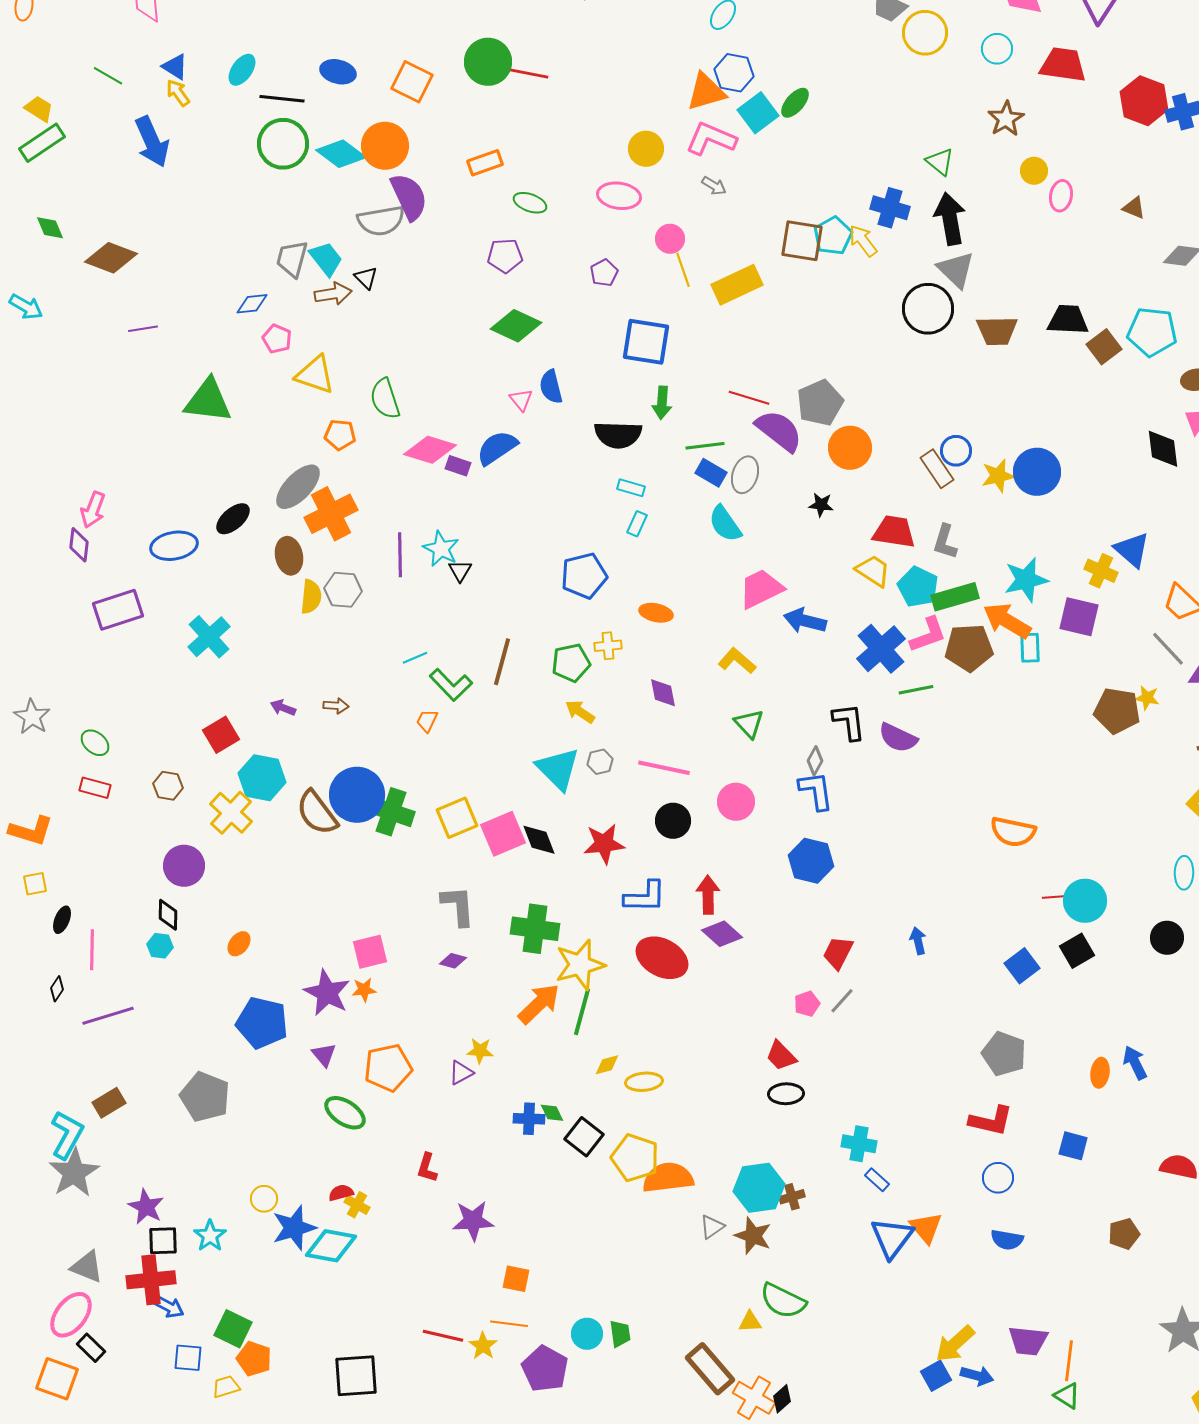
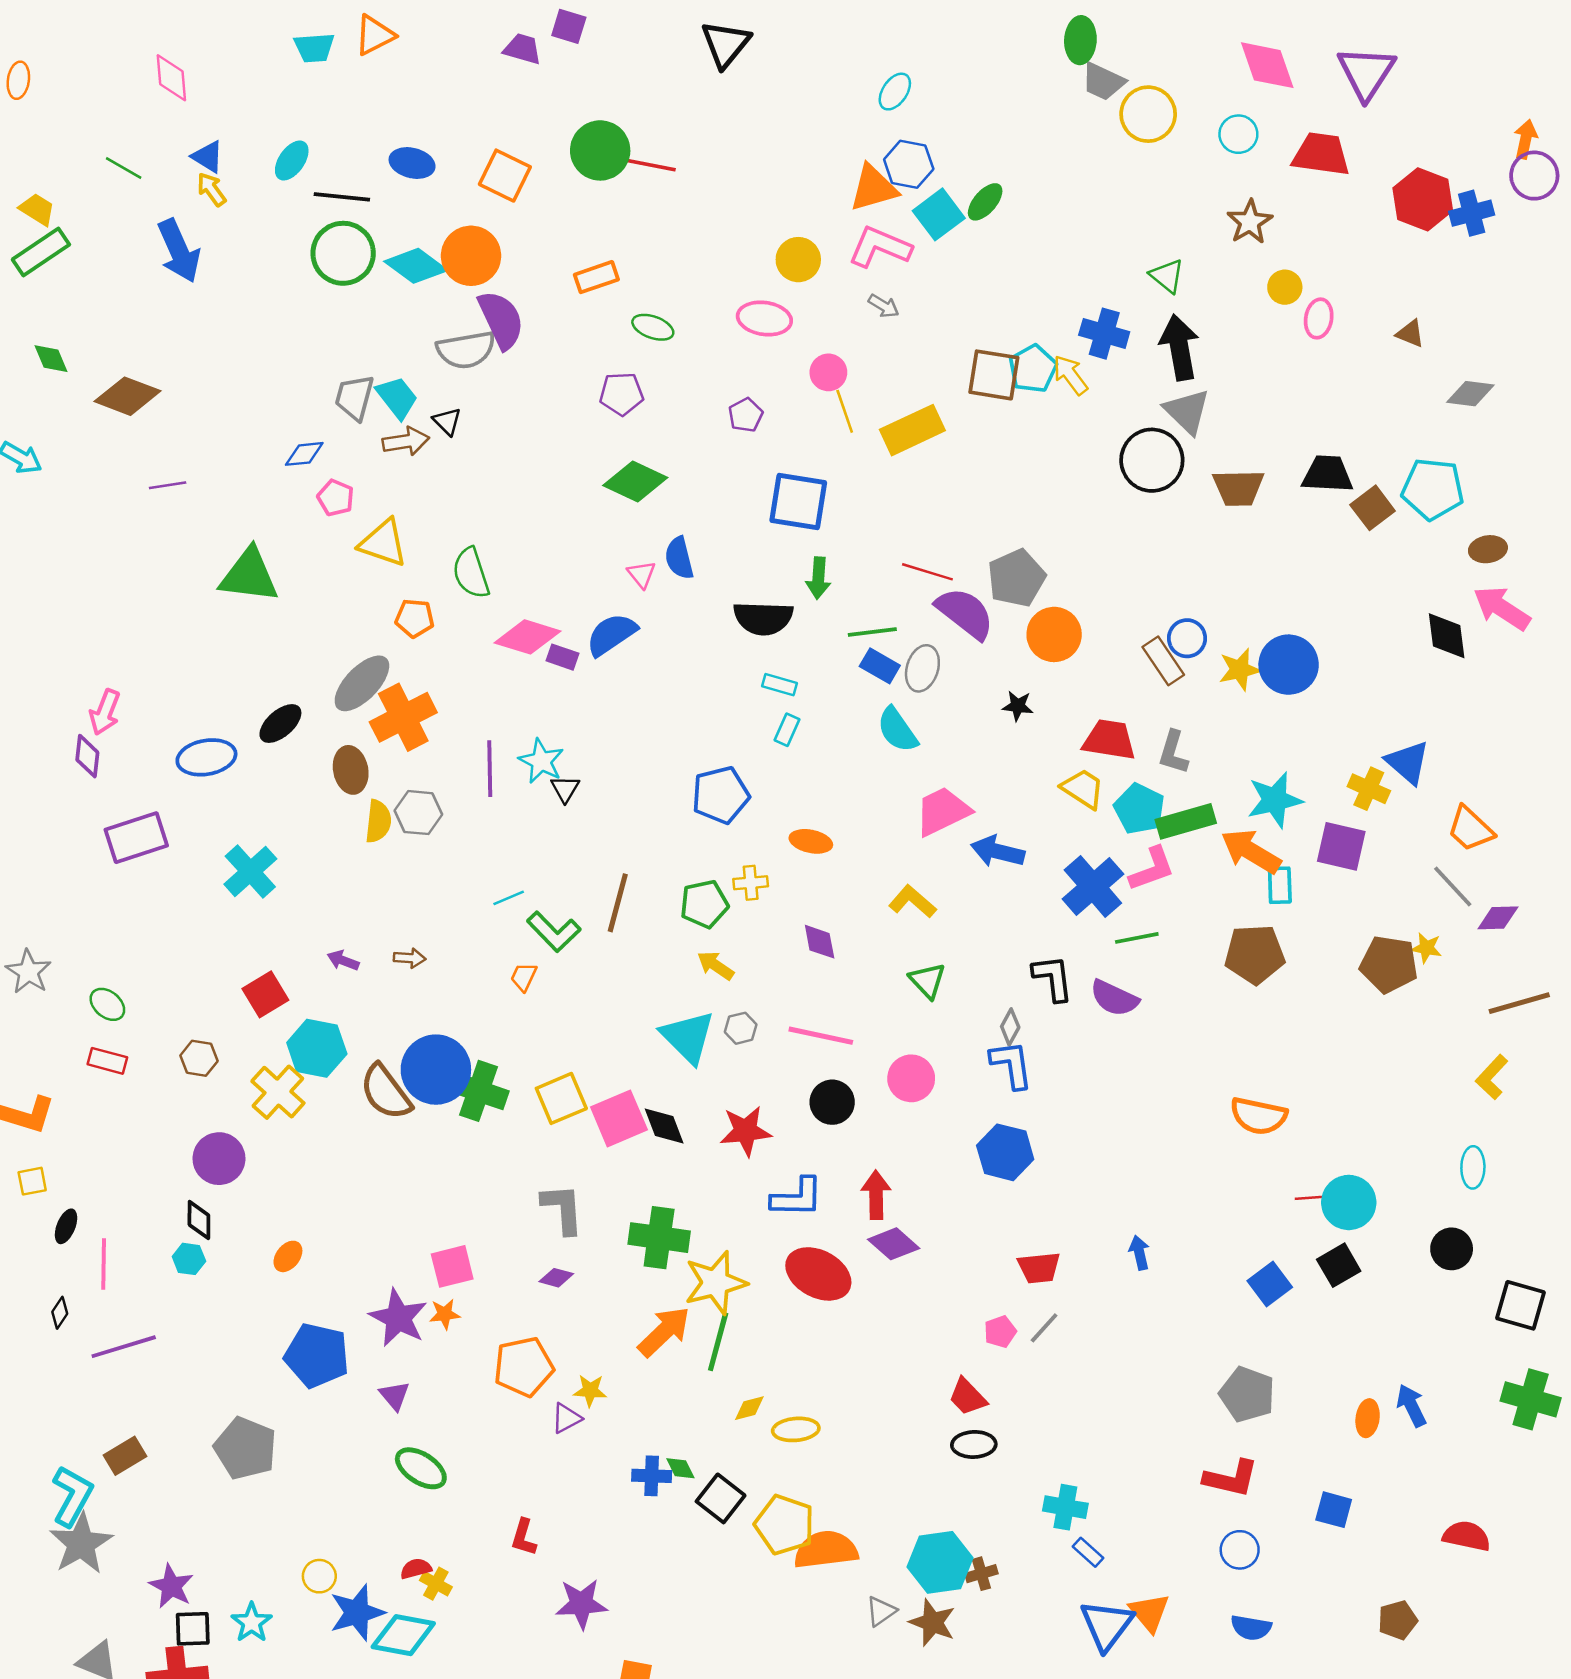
brown pentagon: (969, 648) -> (1255, 954), moved
red trapezoid: (838, 953) -> (1039, 1268), turned -123
orange pentagon: (388, 1068) -> (524, 1367), moved

